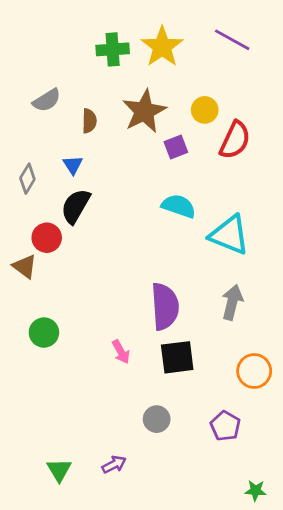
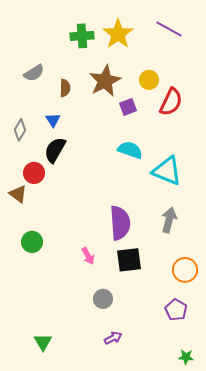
gray circle: (157, 419) -> (103, 299), moved
purple pentagon: (225, 426) -> (176, 310), moved
purple arrow: (114, 464) -> (113, 338), moved

